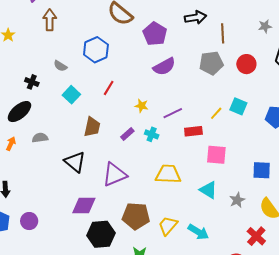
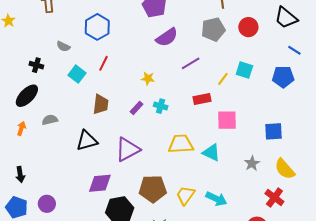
red line: (109, 88) -> (104, 63), moved
purple line: (173, 113) -> (191, 63), moved
black triangle: (75, 162) -> (87, 141), turned -50
cyan triangle: (208, 190) -> (211, 152), moved

